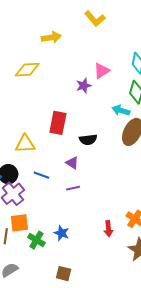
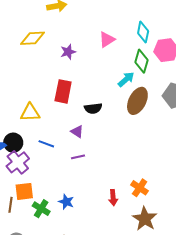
purple star: (84, 86) -> (68, 52), moved
cyan arrow: (121, 110) -> (126, 79), turned 120

